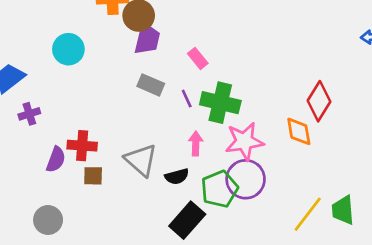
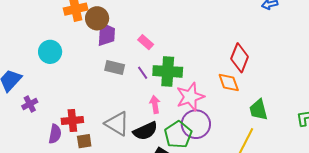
black semicircle: (177, 176) -> (145, 131), size x1.4
green trapezoid: (343, 210) -> (259, 110), moved

